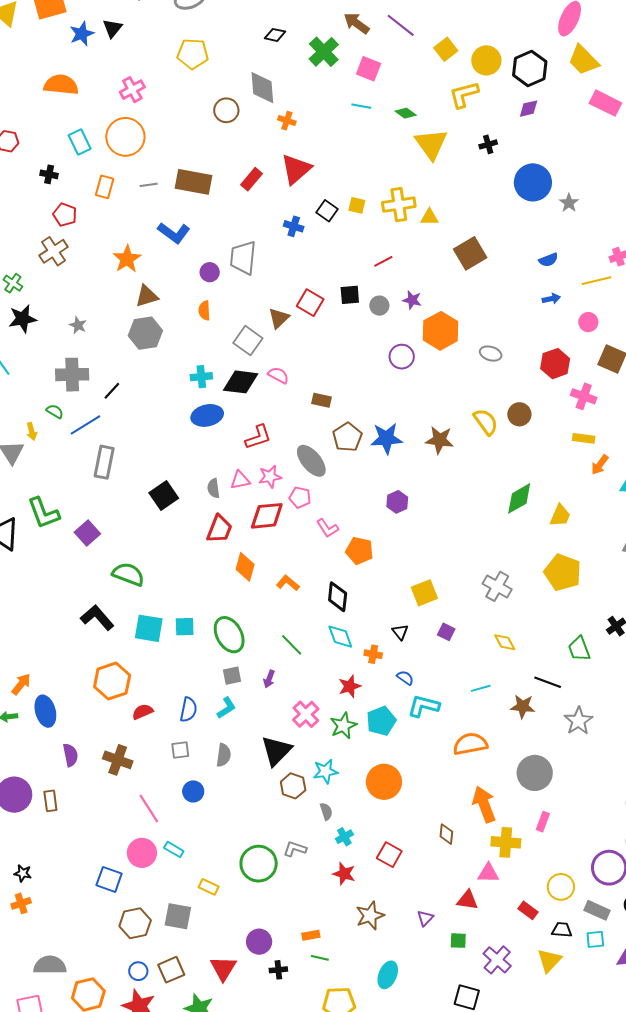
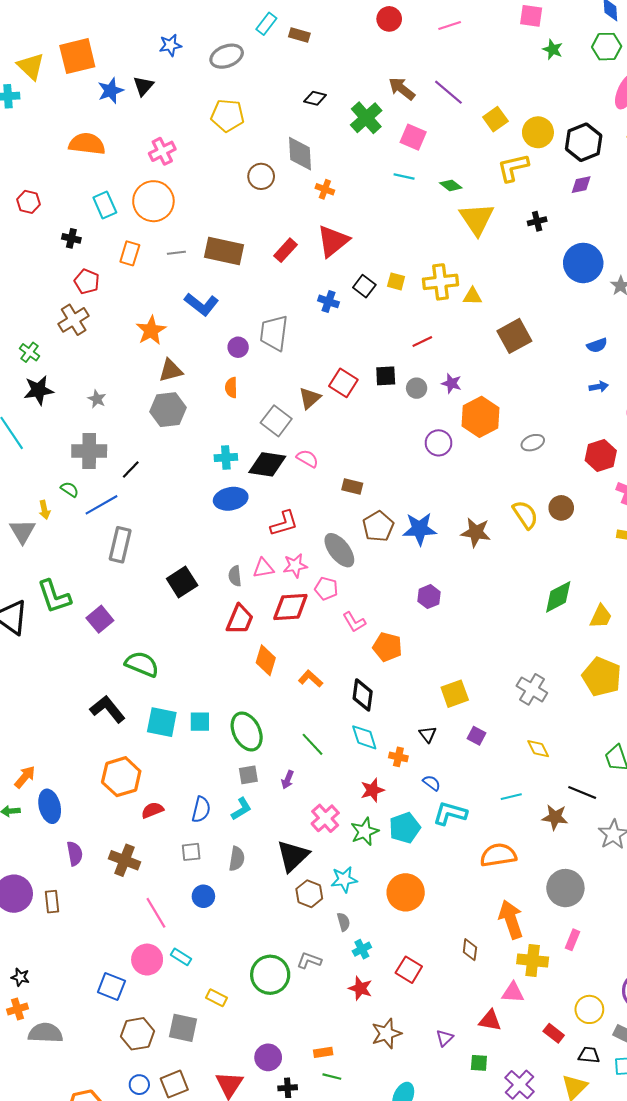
gray ellipse: (491, 354) -> (533, 443), turned -40
gray semicircle: (50, 965) -> (45, 1033), moved

